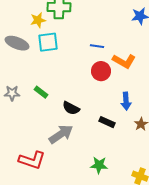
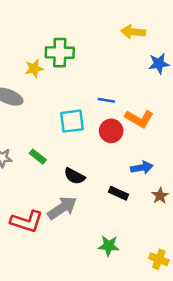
cyan square: (48, 42) -> (72, 121), moved
blue arrow: (126, 101) -> (142, 168), turned -96
red L-shape: (32, 160) -> (27, 221), moved

